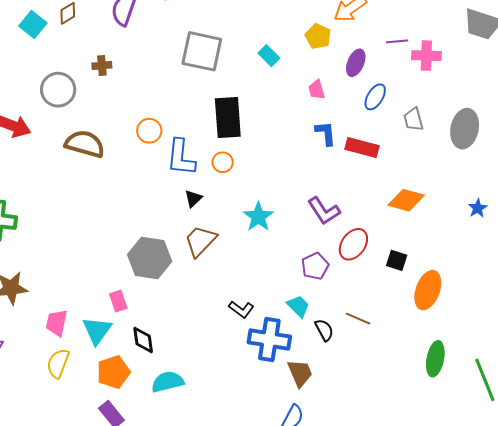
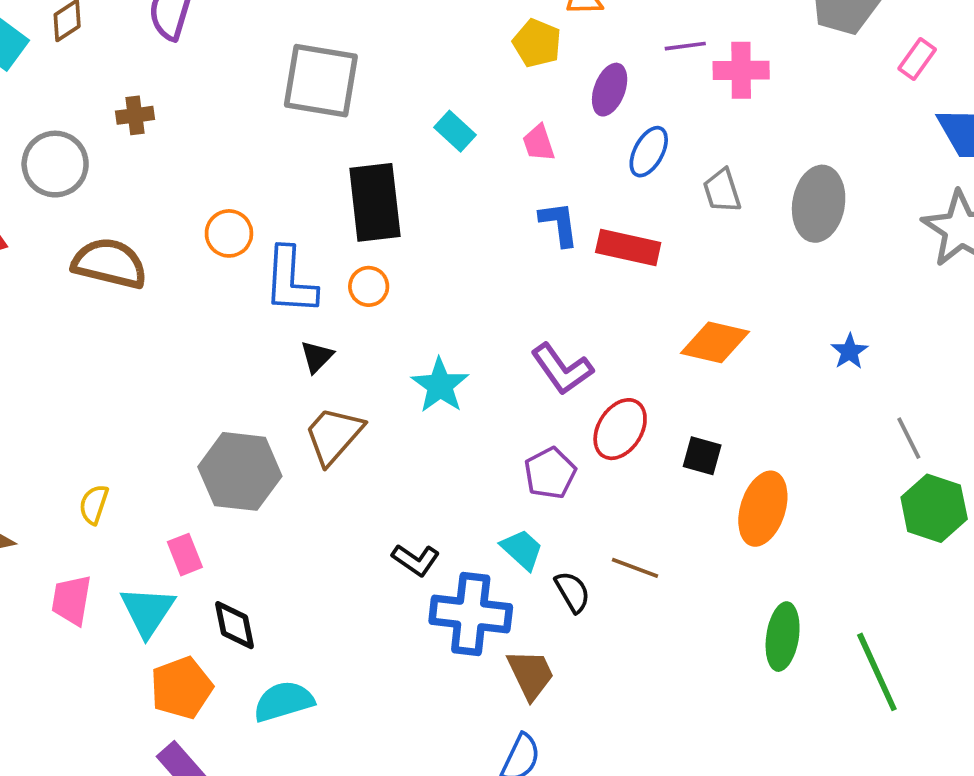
cyan rectangle: (269, 56) -> (455, 131), moved
yellow semicircle: (58, 363) -> (94, 504), moved, size x0.7

